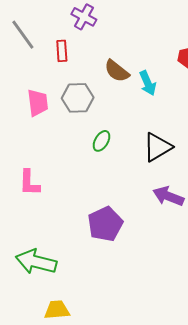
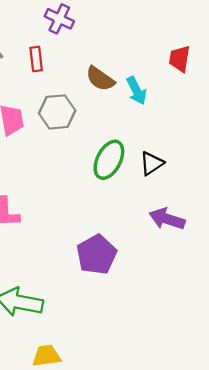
green ellipse: (102, 141) -> (109, 160), moved, size x1.6
black triangle: (157, 147) -> (152, 163), size x0.7

